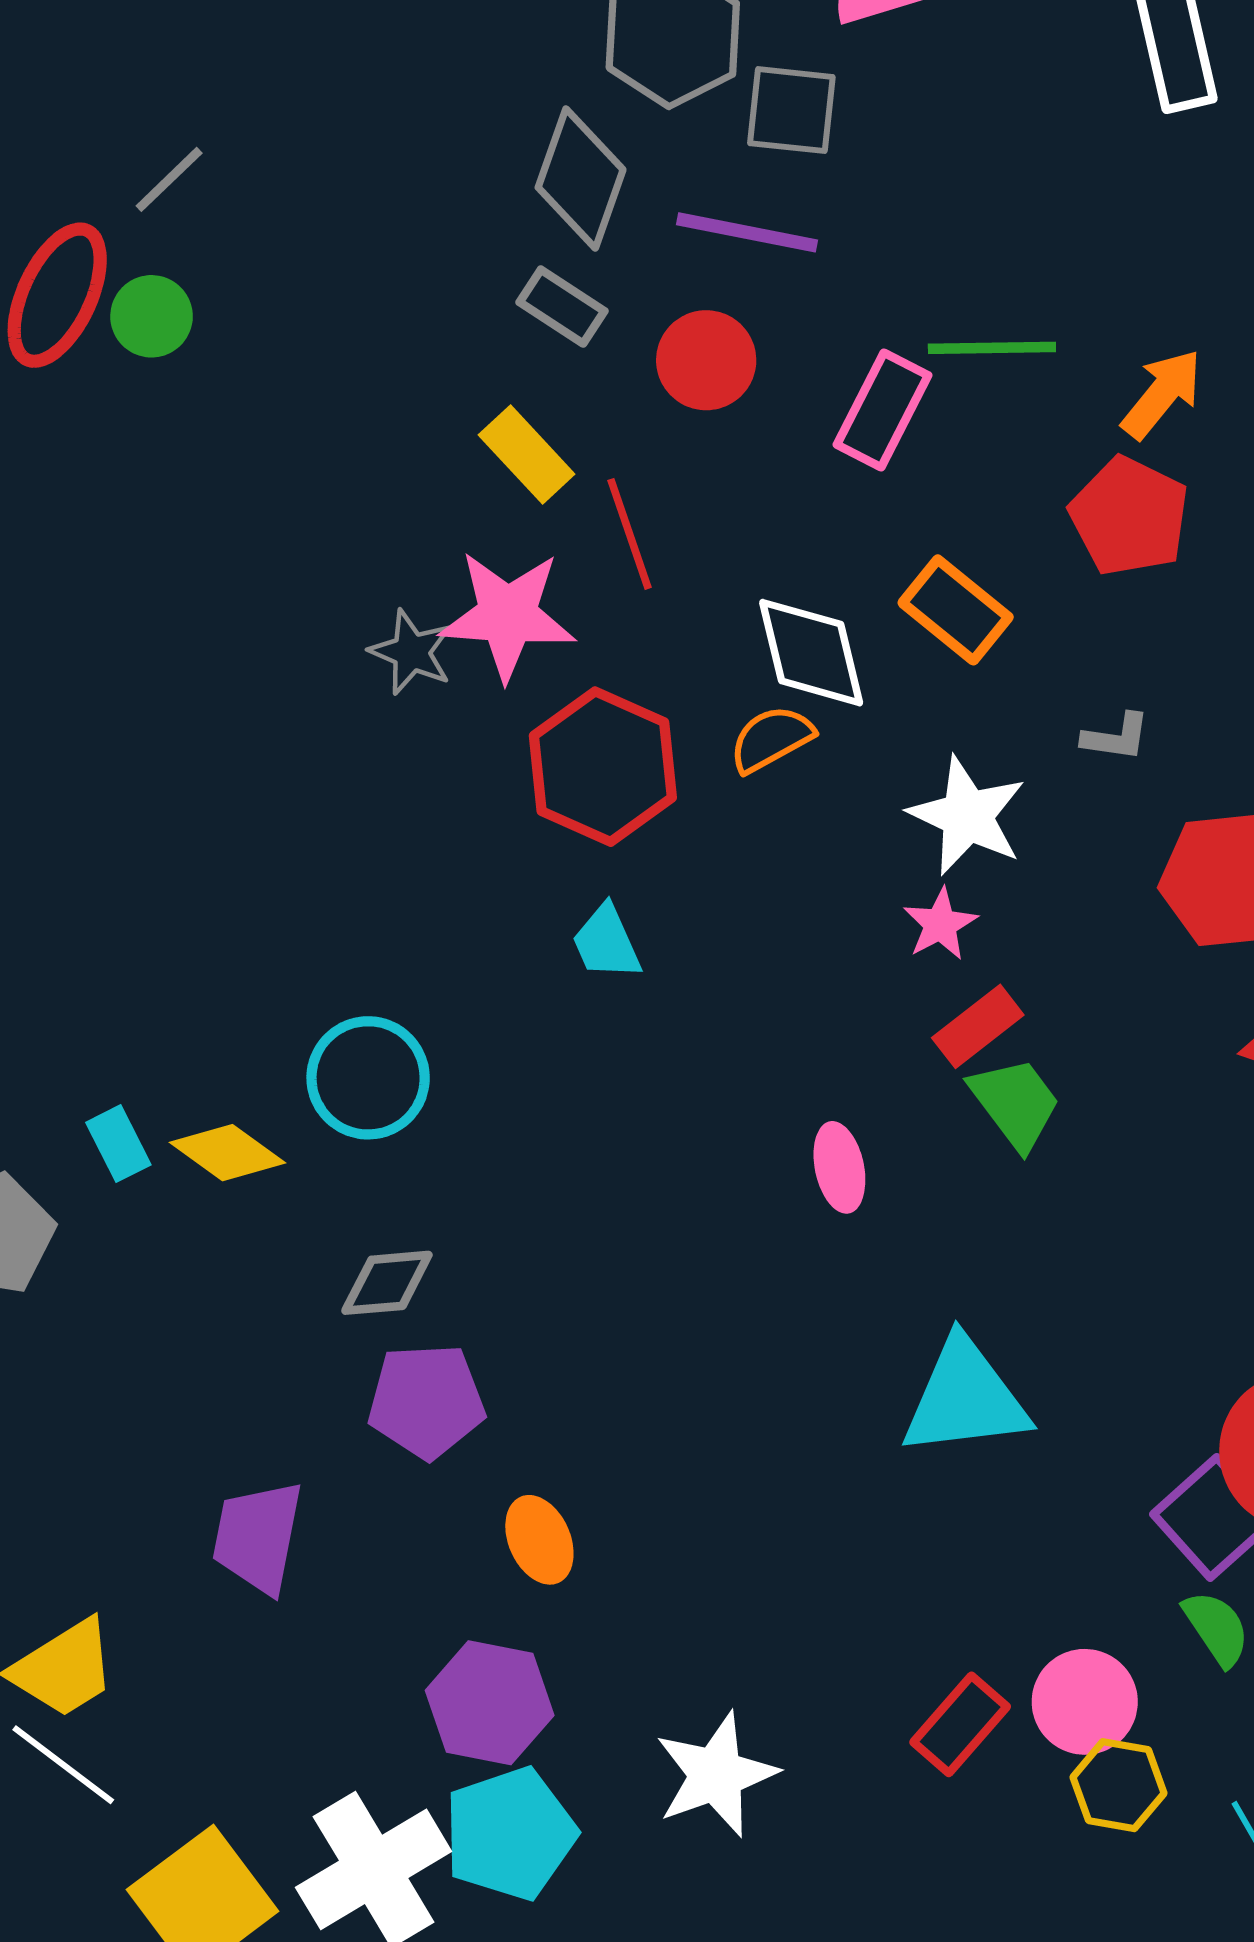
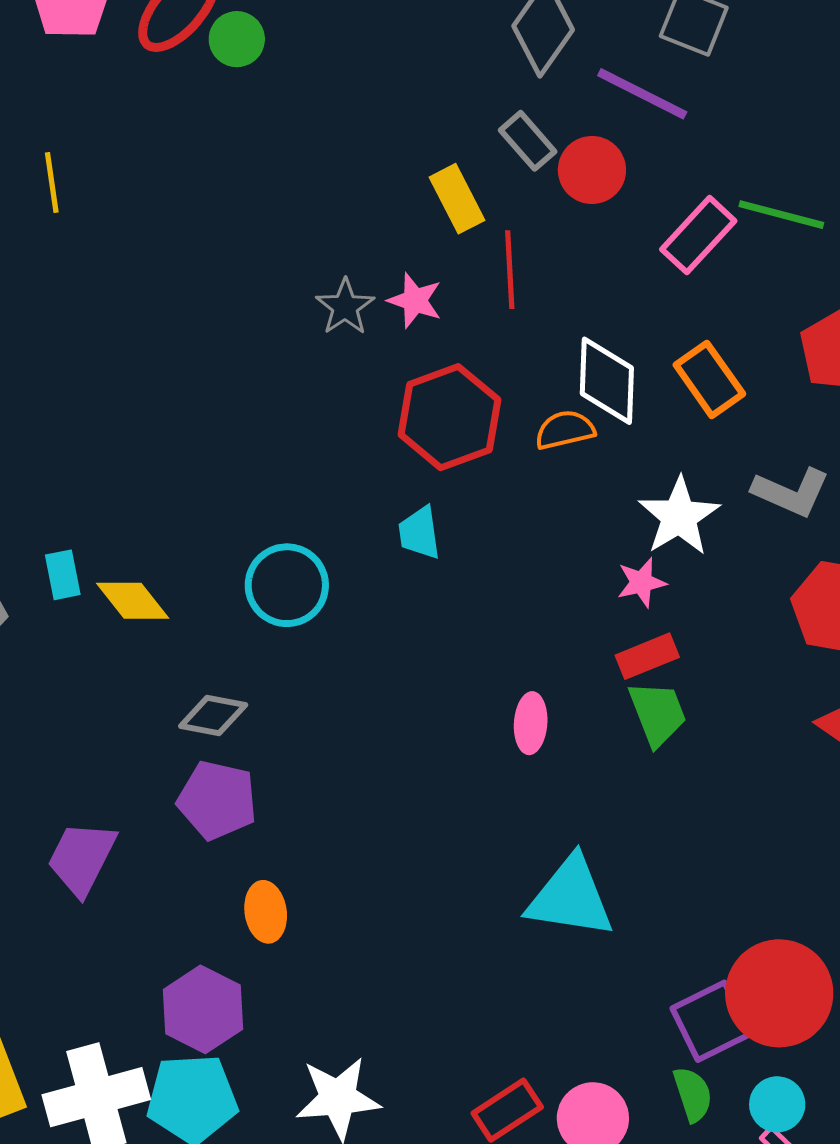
gray rectangle: (562, 307) -> (528, 141), moved
pink star: (508, 615) -> (415, 300), size x0.6
gray L-shape: (1116, 737) -> (791, 492), size x1.6
cyan circle: (368, 1078) -> (287, 585), moved

